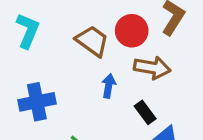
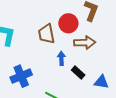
brown trapezoid: (92, 41) -> (46, 34), turned -125
black rectangle: (145, 112) -> (78, 73), moved

